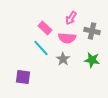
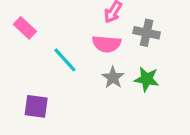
pink rectangle: (45, 28) -> (25, 28), moved
gray star: (63, 59) -> (113, 78), moved

